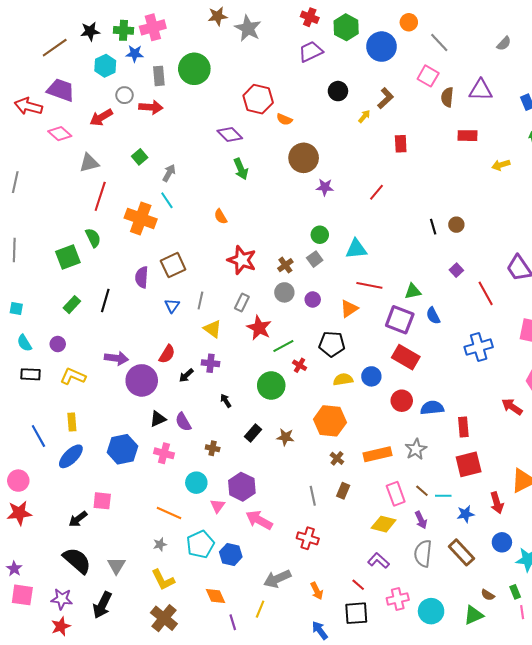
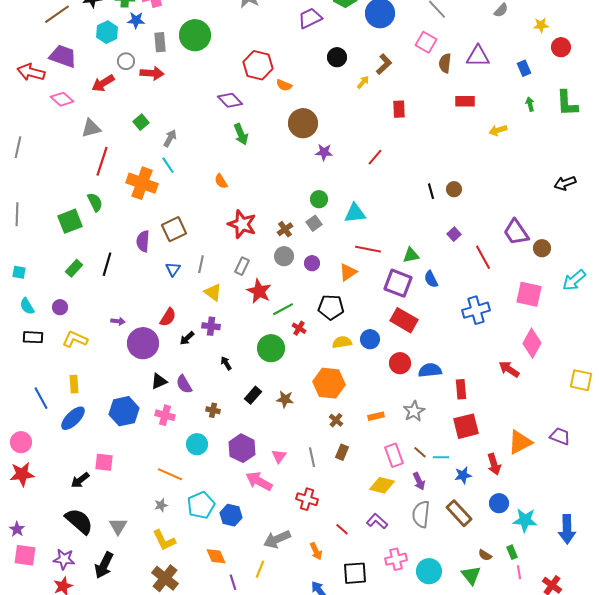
purple arrow: (116, 358) -> (118, 321), size x0.6
orange rectangle: (377, 454) -> (376, 416), size x0.6
pink triangle: (218, 506) -> (279, 456), moved
red line: (358, 585) -> (342, 529), moved
green triangle: (474, 615) -> (471, 575), turned -45

